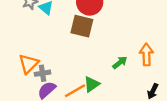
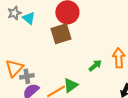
brown square: (82, 26) -> (61, 34), turned -30

